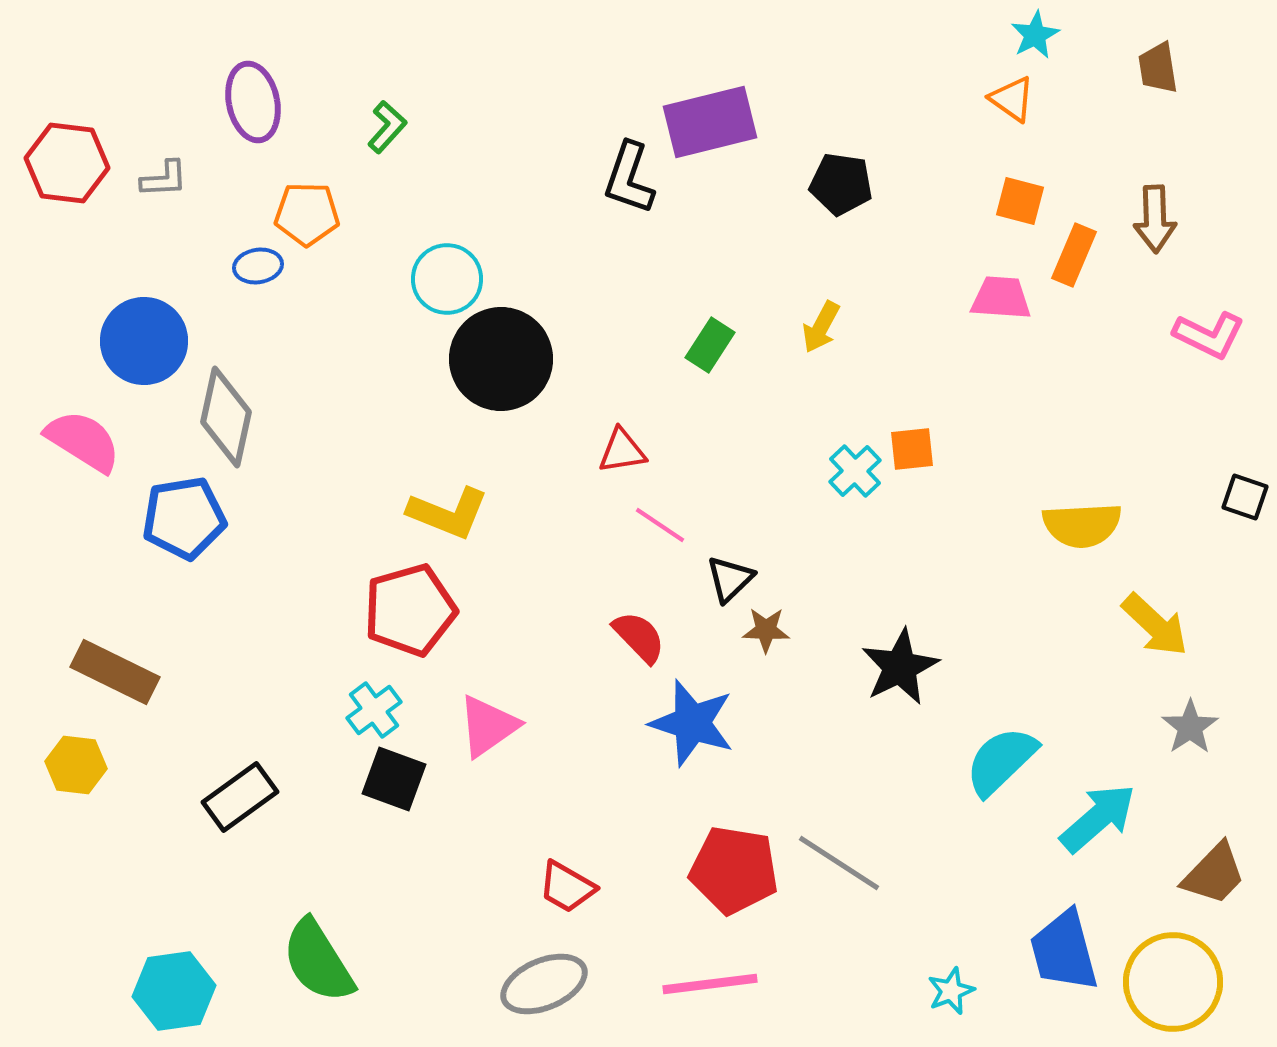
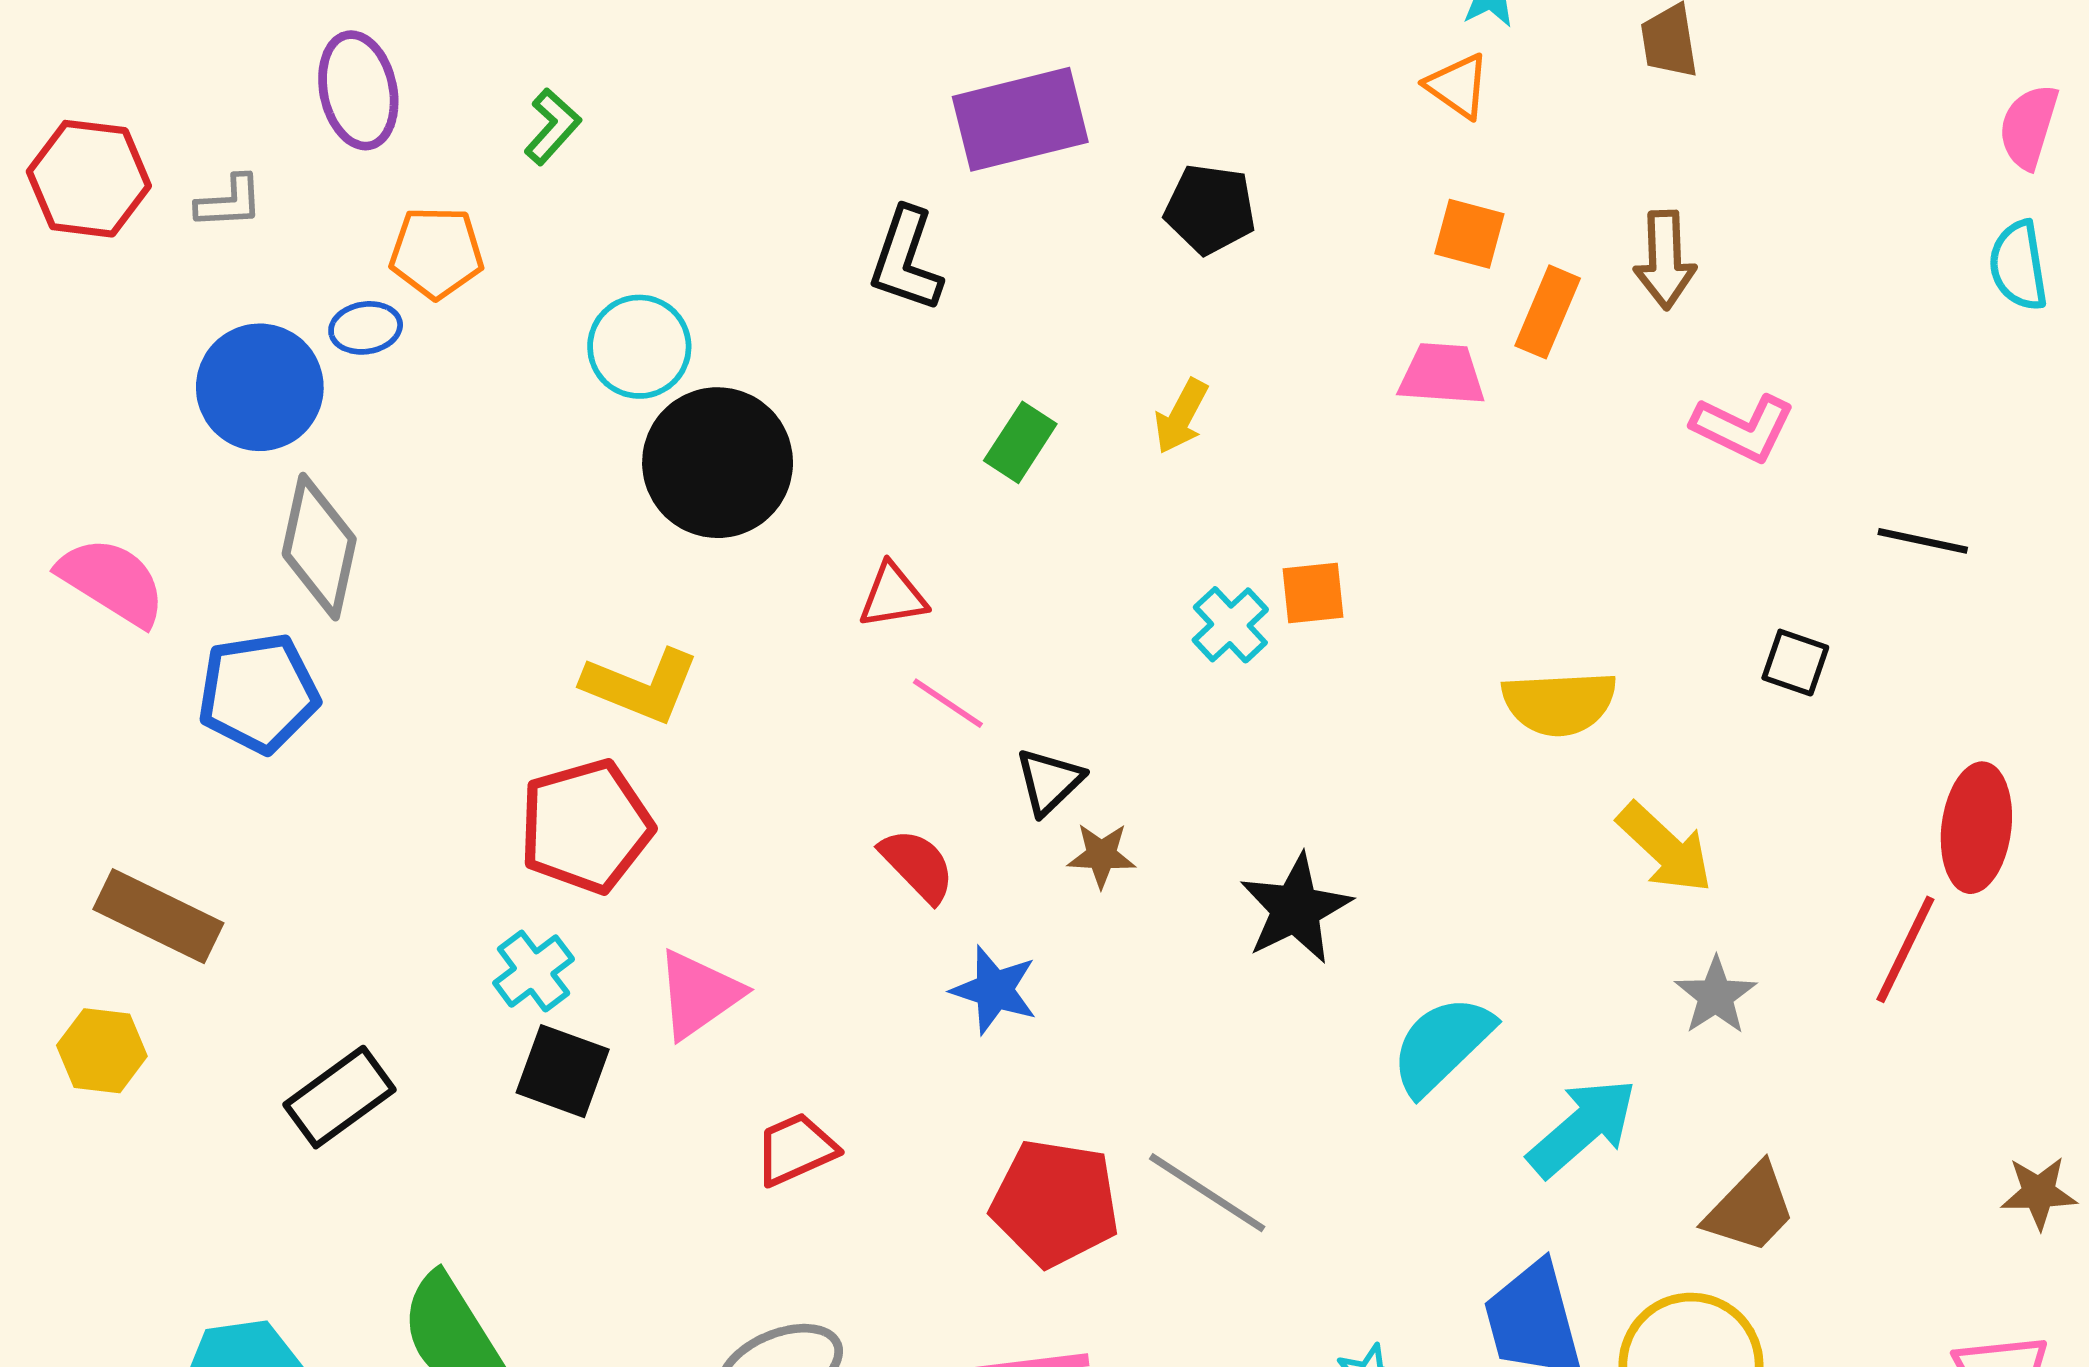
black L-shape: (629, 178) -> (906, 260), moved
blue circle: (144, 341) -> (260, 387), moved
blue star: (692, 723) -> (994, 990), size x0.7
red trapezoid: (567, 887) -> (796, 1149), moved, turned 126

